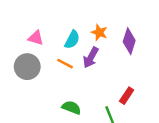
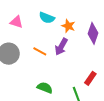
pink triangle: (36, 38) -> (16, 22), moved
cyan semicircle: (72, 40) -> (47, 18), moved, turned 84

